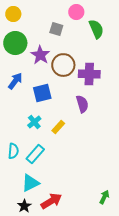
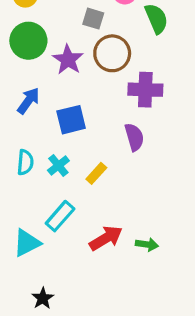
brown circle: (63, 65) -> (112, 53), moved
cyan semicircle: (13, 151) -> (25, 162), moved
cyan triangle: (30, 183) -> (27, 243), moved
green arrow: (104, 197) -> (147, 244), moved, turned 72
red arrow: (51, 201) -> (106, 238), moved

